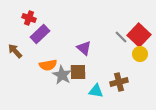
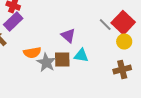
purple rectangle: (40, 34) -> (13, 22), moved
brown cross: (119, 82) -> (122, 70), moved
cyan triangle: (96, 91) -> (81, 56), moved

